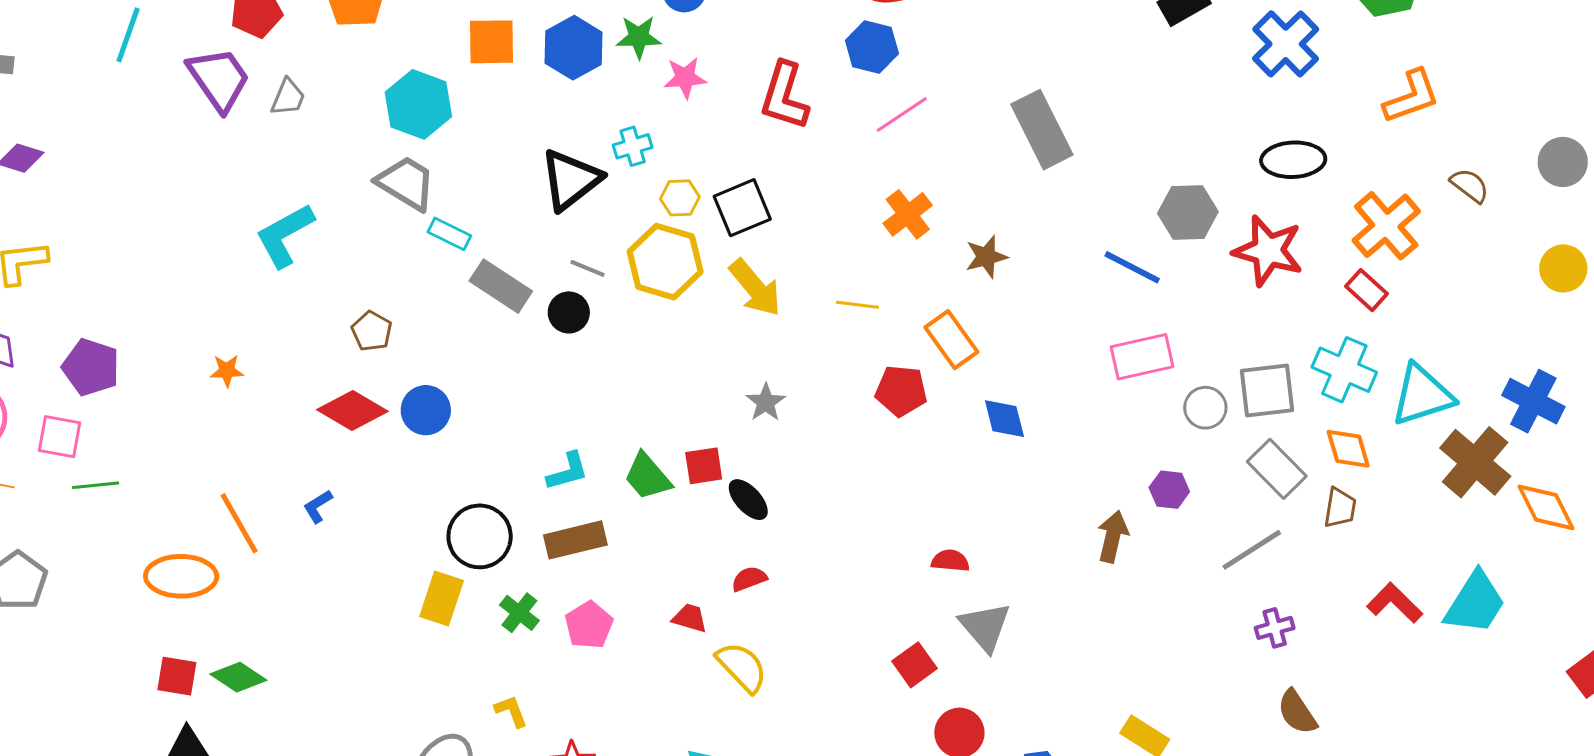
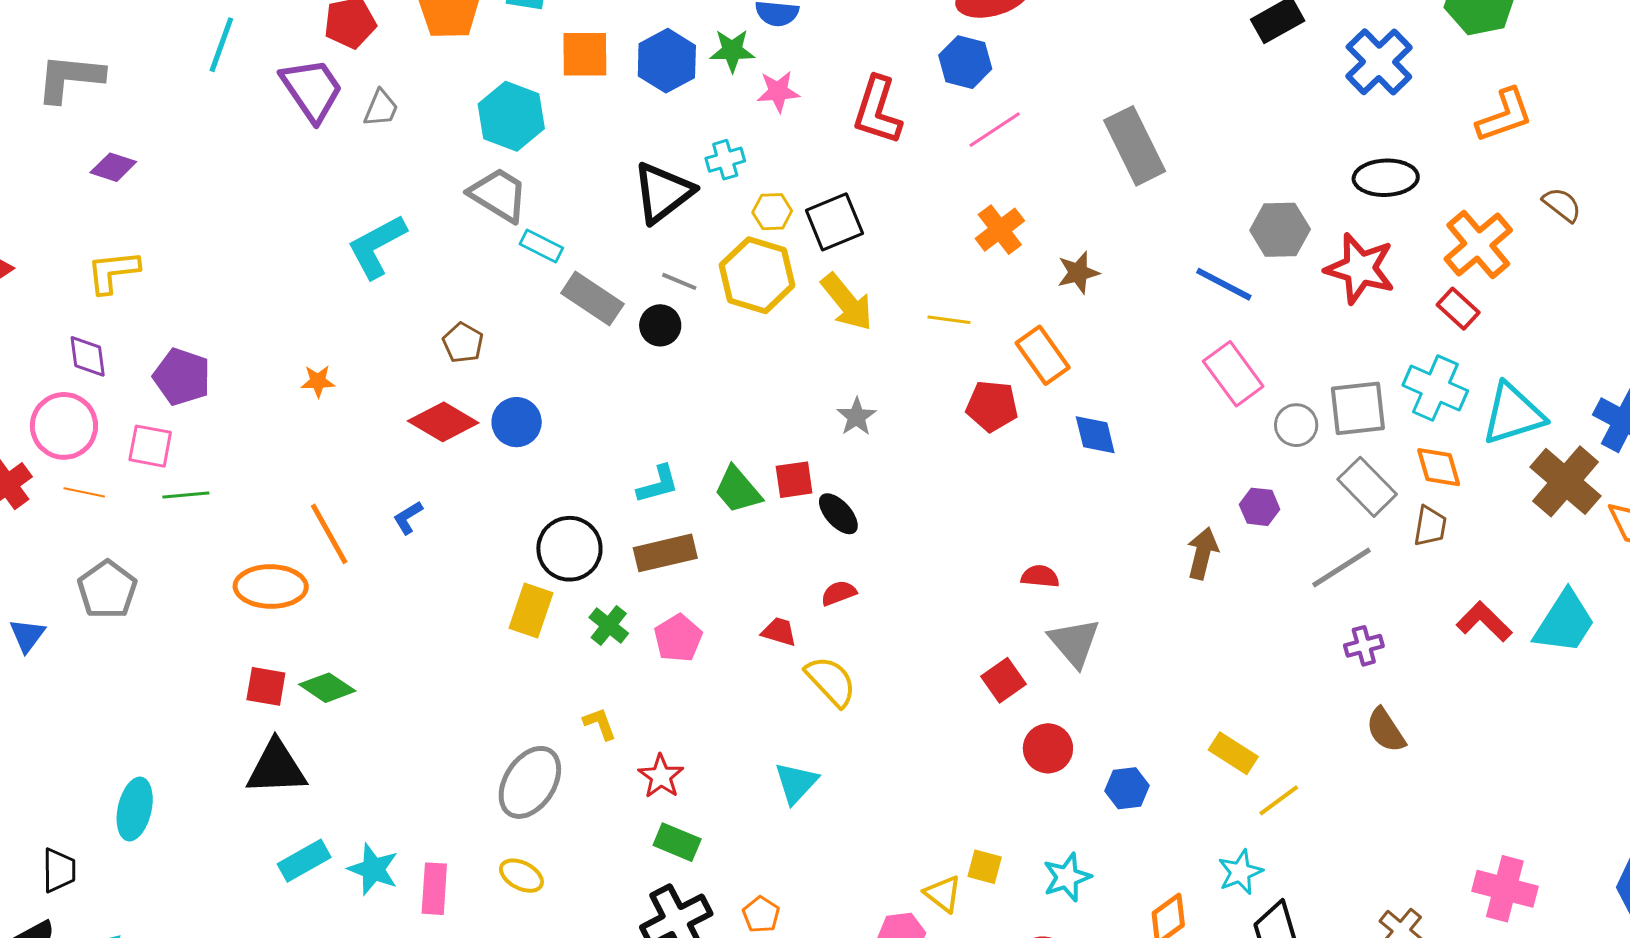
pink rectangle: (1142, 357) -> (1233, 374), turned 66

